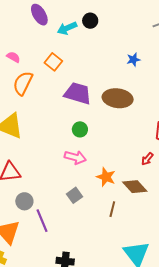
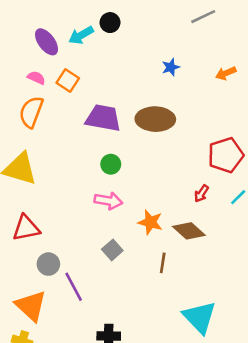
purple ellipse: (39, 15) -> (47, 42), moved
pink semicircle: (13, 57) -> (36, 78), moved

